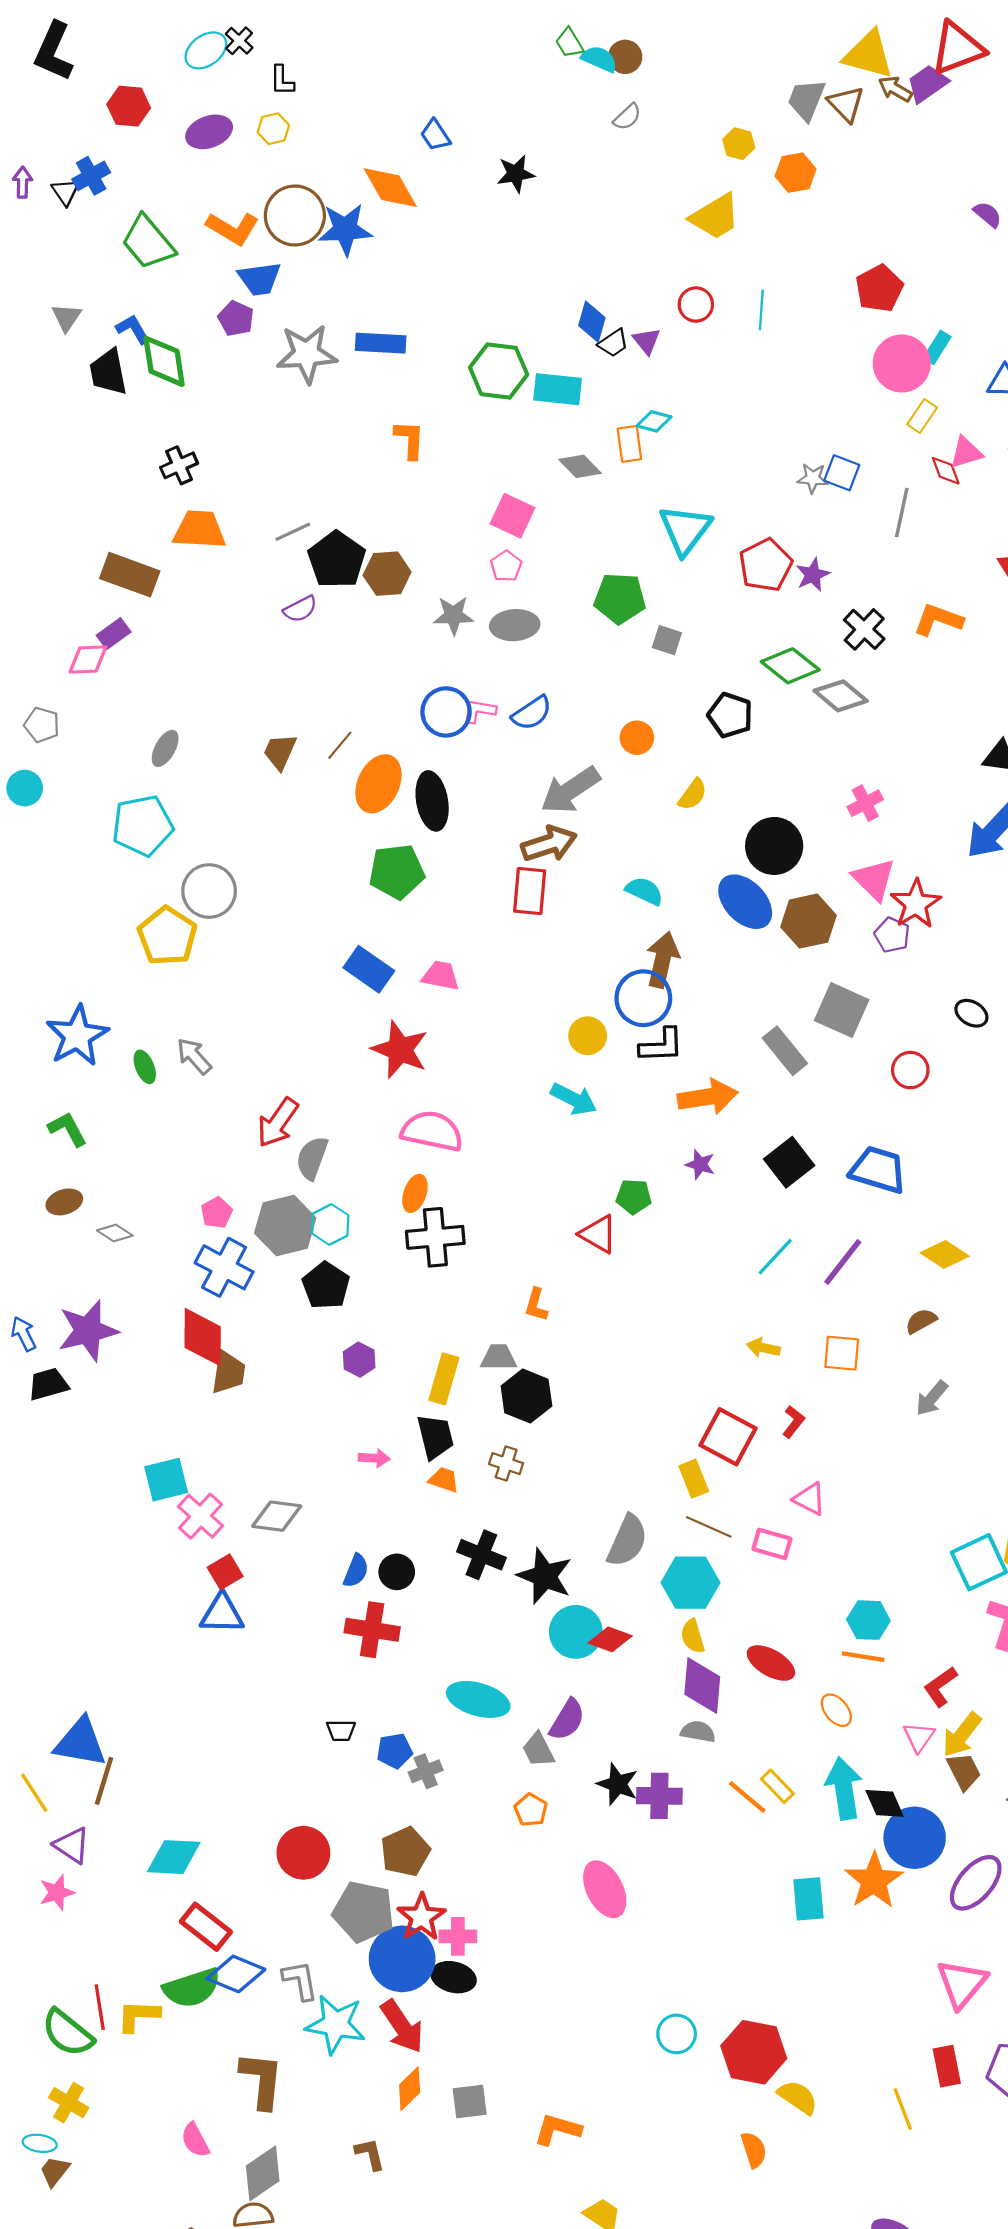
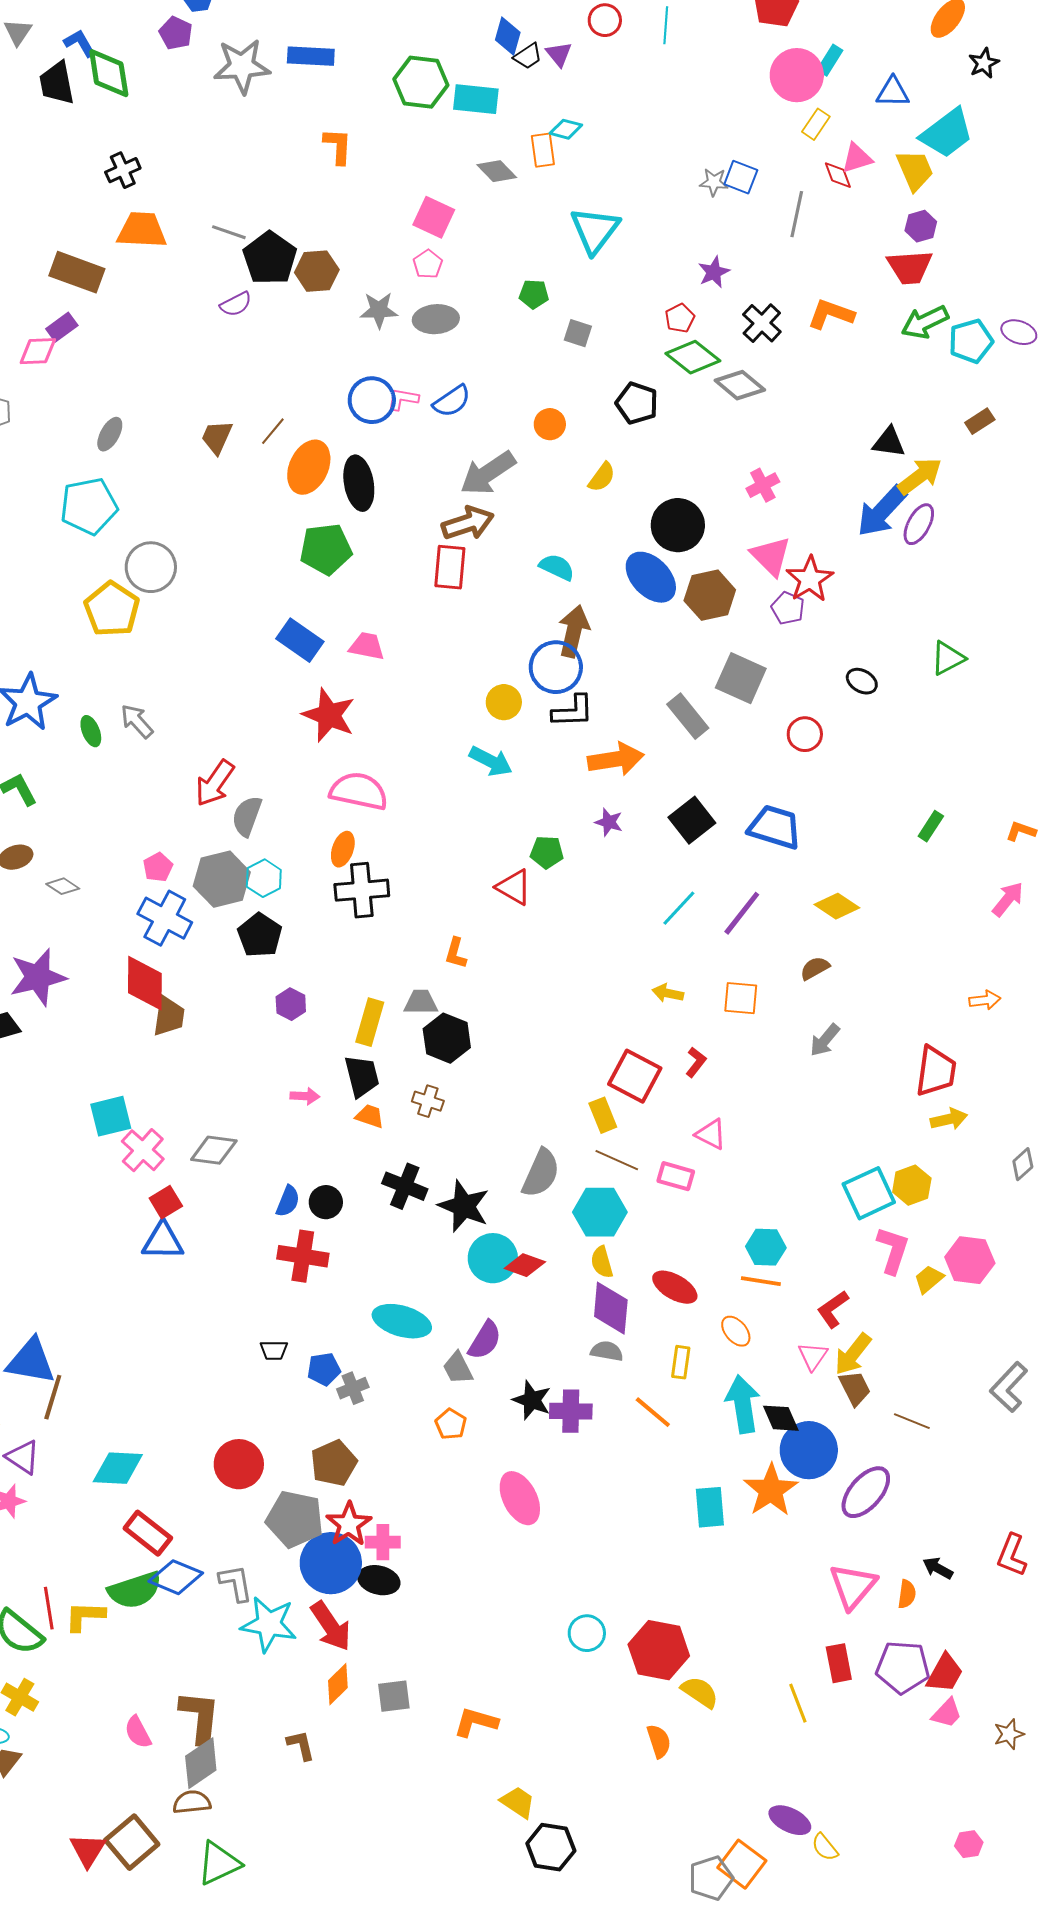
gray line: (293, 532) -> (229, 232), turned 44
red pentagon: (766, 565) -> (680, 318), moved, size x0.6
green pentagon: (620, 598) -> (534, 294), size x0.6
yellow rectangle: (777, 1786) -> (681, 1362), moved, turned 52
brown L-shape: (262, 2080) -> (200, 1717), moved

